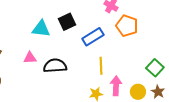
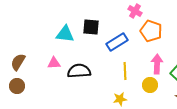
black square: (67, 22) -> (91, 27), turned 30
pink arrow: (116, 86) -> (157, 64), moved
yellow circle: (138, 92) -> (150, 85), moved

